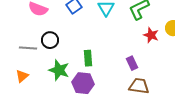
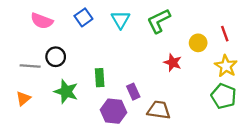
red star: (151, 35) -> (173, 63), moved
purple rectangle: (132, 63) -> (133, 92), moved
purple hexagon: (83, 83) -> (114, 111), moved

